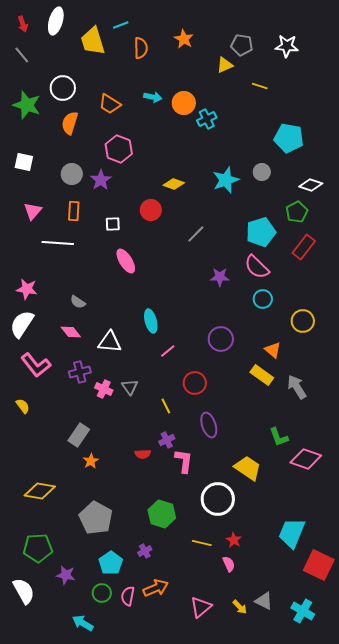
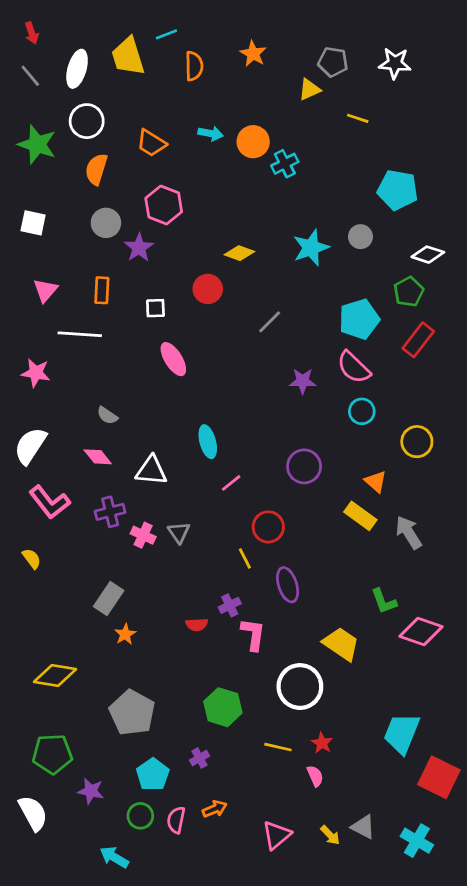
white ellipse: (56, 21) -> (77, 69), moved
gray circle: (72, 174) -> (106, 223), moved
pink star: (27, 289) -> (36, 373), moved
yellow line: (166, 406) -> (245, 559), moved
orange arrow: (156, 588) -> (215, 809), size x0.7

